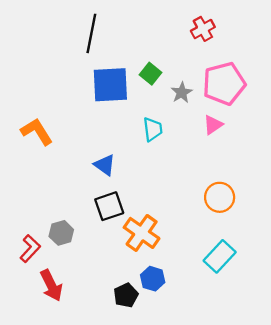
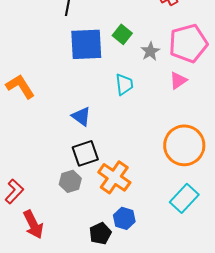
orange circle: (220, 197) -> (184, 145), size x1.5
gray hexagon: (61, 233) -> (70, 181), moved

